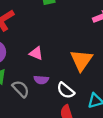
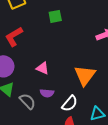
white semicircle: (66, 90) -> (70, 104), turned -90

